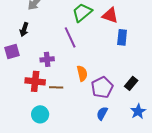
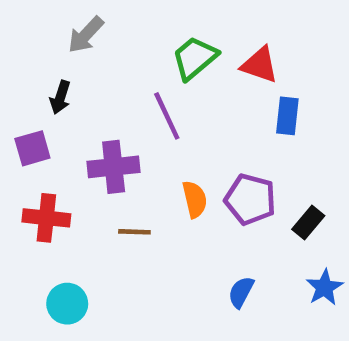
purple cross: (47, 59) -> (114, 167), size x1.5
red cross: (35, 81) -> (46, 218), moved
purple pentagon: (102, 87) -> (250, 199), moved, turned -30
cyan circle: (40, 114) -> (67, 304), moved

